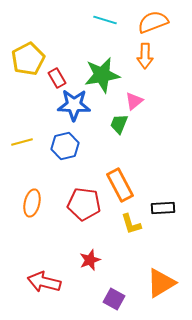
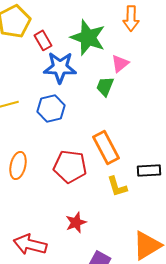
green star: (102, 75) -> (88, 37), turned 30

